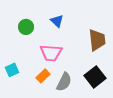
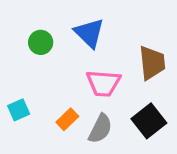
blue triangle: (57, 21) -> (89, 33), size x1.5
pink trapezoid: (51, 53) -> (103, 83), moved

